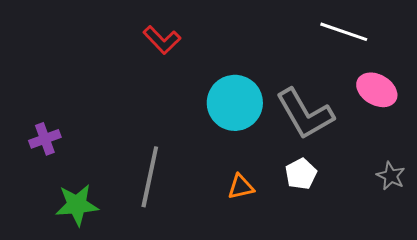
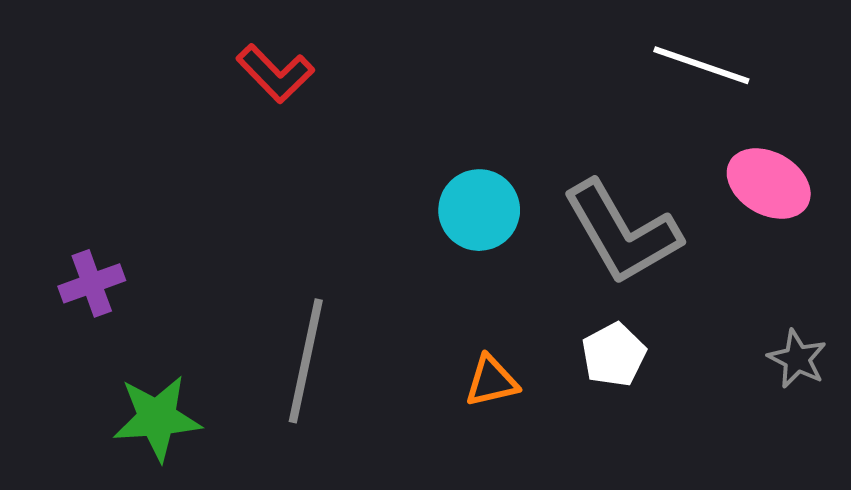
red L-shape: (162, 40) -> (275, 73), moved
cyan circle: (235, 103) -> (479, 210), size x0.7

